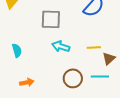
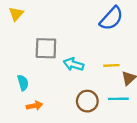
gray square: (51, 19) -> (46, 48), moved
cyan semicircle: (17, 50) -> (23, 83), moved

